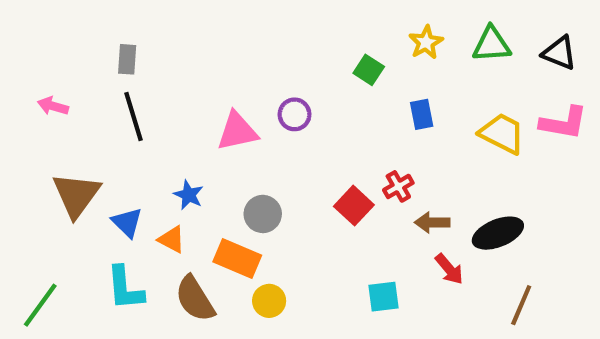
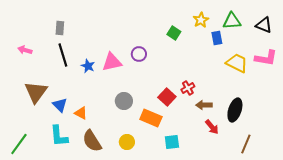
blue rectangle: (422, 114) -> (217, 38), moved
blue star: (189, 195) -> (88, 66), moved
black ellipse: (498, 233) -> (235, 110), turned -50
orange rectangle: (237, 258) -> (151, 118), moved
cyan square: (384, 297) -> (172, 142), moved

